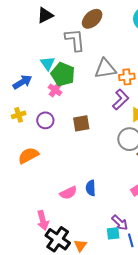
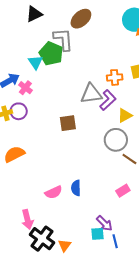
gray triangle: (105, 69) -> (91, 94), moved
green pentagon: (63, 74) -> (51, 54), moved
pink cross: (55, 90) -> (25, 88), moved
purple circle: (45, 120) -> (19, 111), moved

